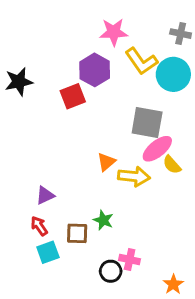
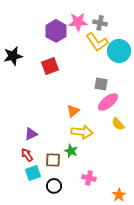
gray cross: (181, 34) -> (100, 23), moved
purple hexagon: (95, 70) -> (56, 31), moved
gray square: (147, 122) -> (101, 84), size x0.6
yellow semicircle: (172, 165) -> (118, 124), moved
yellow arrow: (134, 176) -> (82, 132), moved
black circle: (111, 271) -> (54, 186), moved

